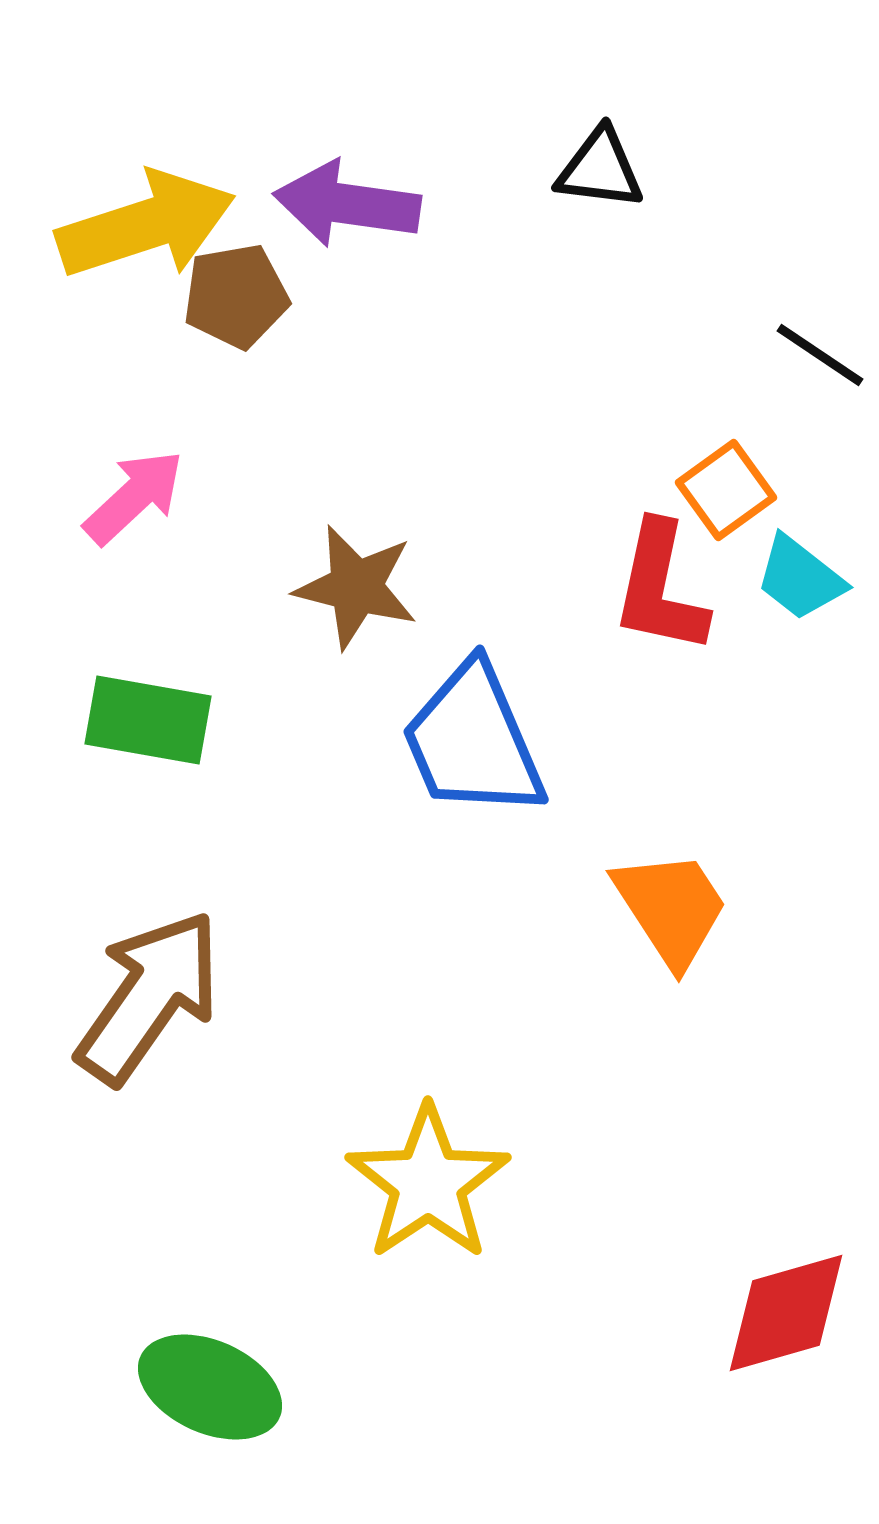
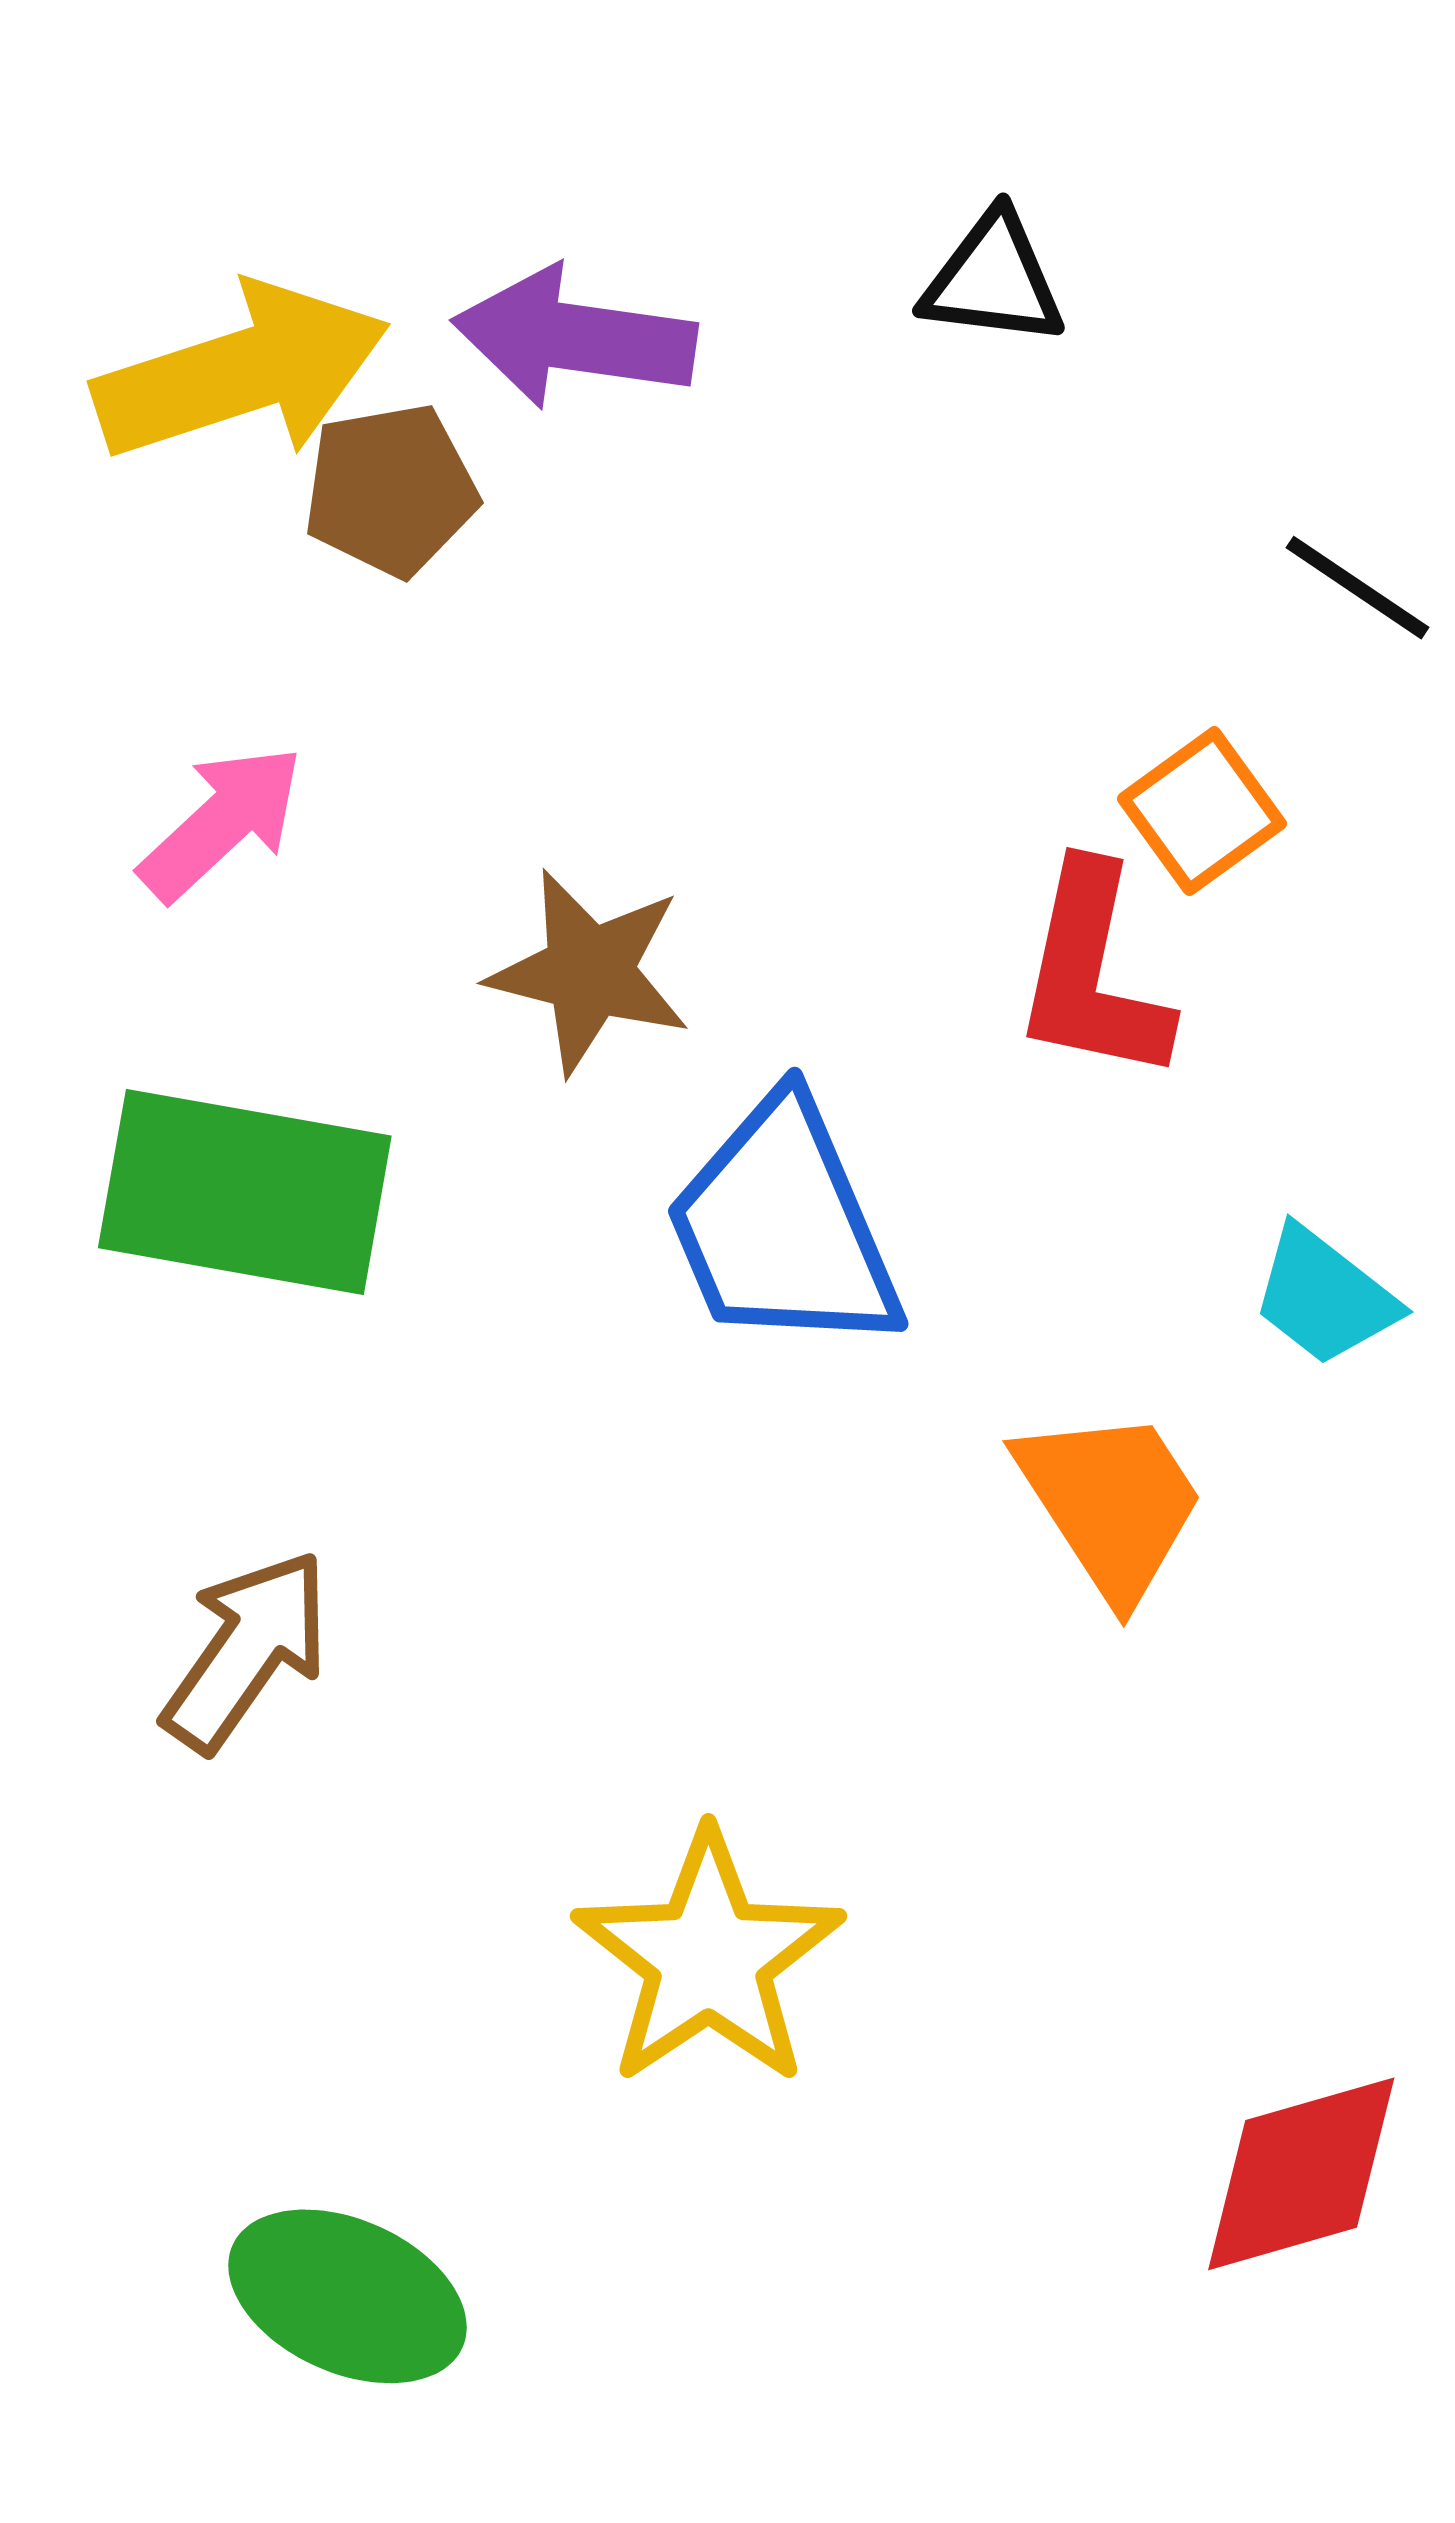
cyan trapezoid: (800, 578) -> (1324, 1296), moved
green rectangle: (148, 720) -> (245, 1192), size x1.4
brown arrow: (149, 997) -> (246, 1651), size x0.7

